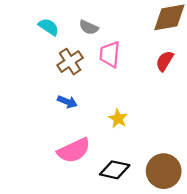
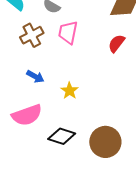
blue arrow: (67, 102) -> (35, 77), moved

